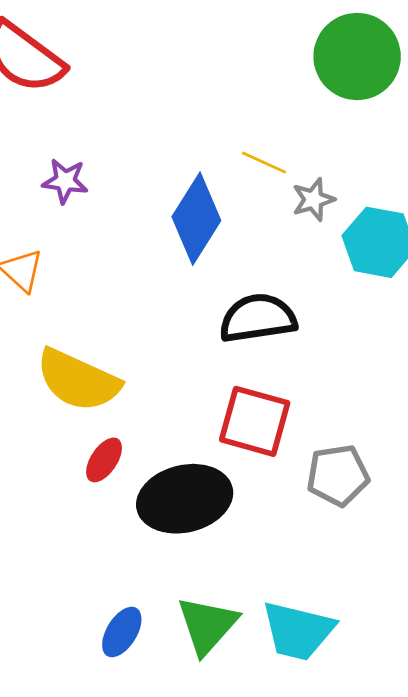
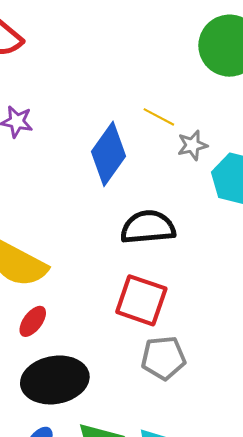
gray pentagon: (338, 475) -> (163, 358), moved
black ellipse: (185, 499) -> (55, 380), moved

